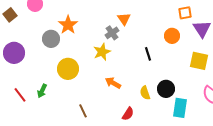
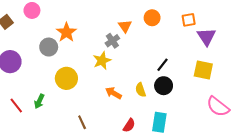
orange circle: (172, 36) -> (152, 18), moved
black line: (148, 54) -> (163, 65), moved, turned 56
black circle: (166, 89) -> (164, 86), moved
yellow semicircle: (145, 93) -> (141, 90), moved
cyan rectangle: (180, 108) -> (159, 122), moved

